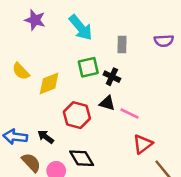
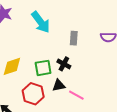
green square: (88, 67) -> (43, 68), moved
black triangle: (107, 103) -> (59, 85), turned -32

